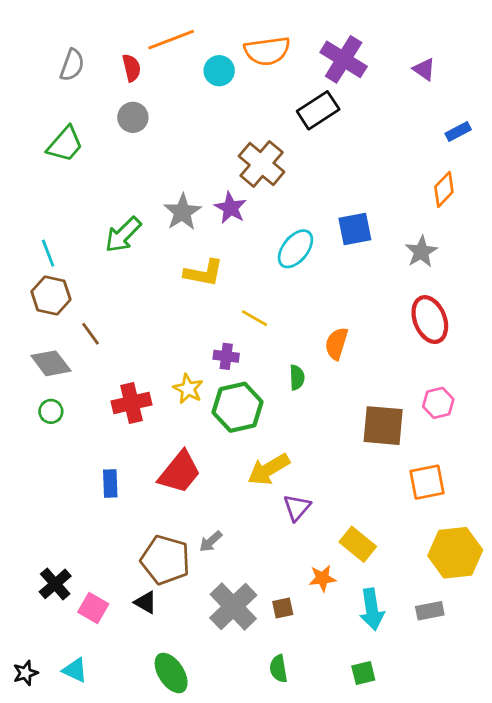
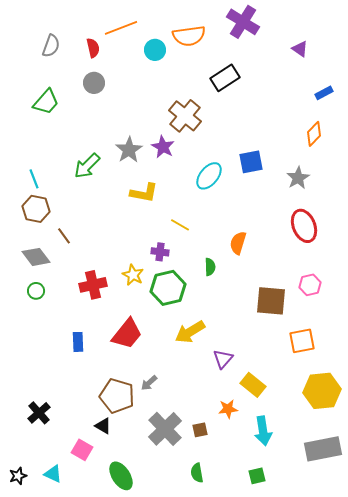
purple cross: (344, 59) -> (243, 22), moved
purple triangle: (297, 508) -> (223, 359), moved
pink square: (93, 608) -> (82, 450), moved
gray rectangle: (430, 611) -> (323, 449), moved, size x1.8

